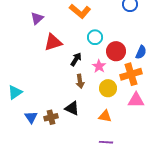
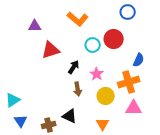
purple triangle: (37, 18) -> (35, 26), turned 40
red circle: (116, 51) -> (114, 39), moved
orange triangle: (105, 116) -> (103, 124), turned 48
blue triangle: (31, 117) -> (21, 121), moved

